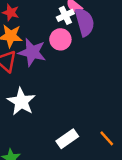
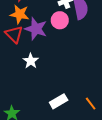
white star: (21, 102) -> (31, 61), moved, size x0.7

